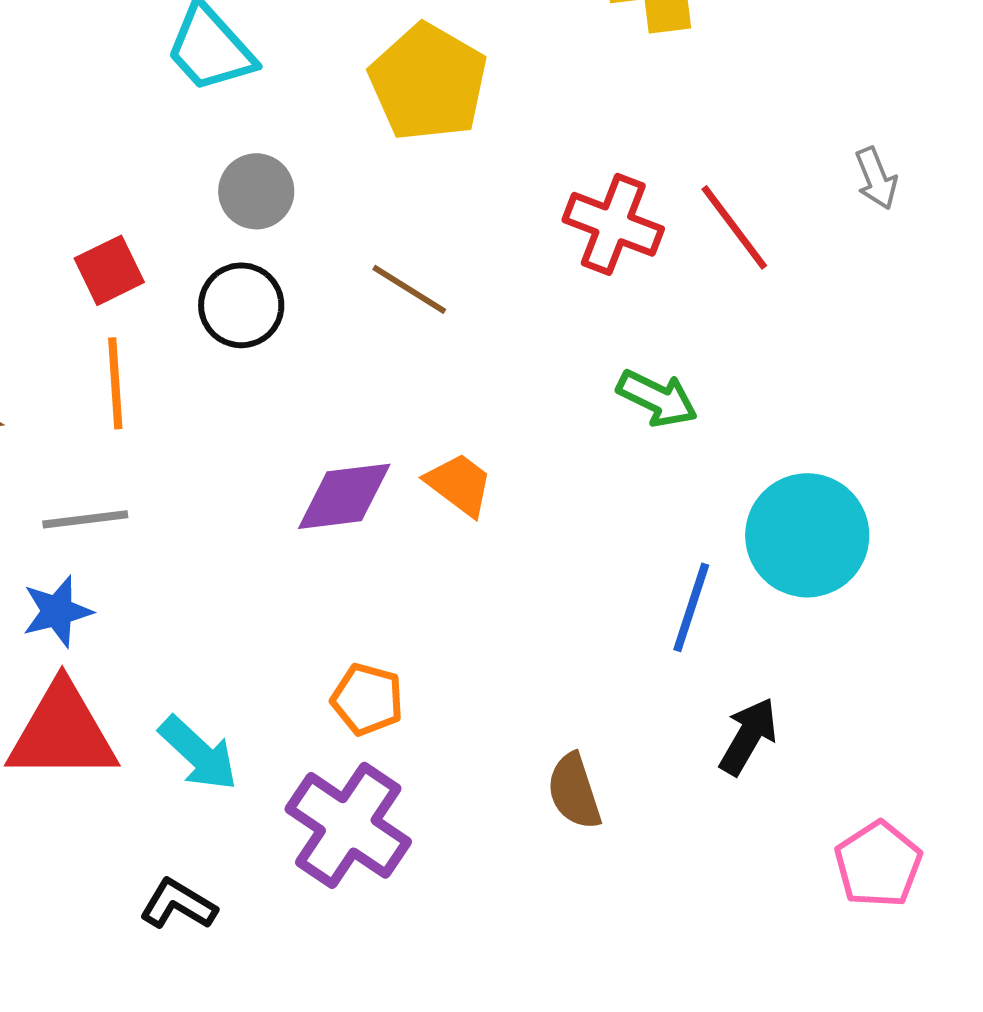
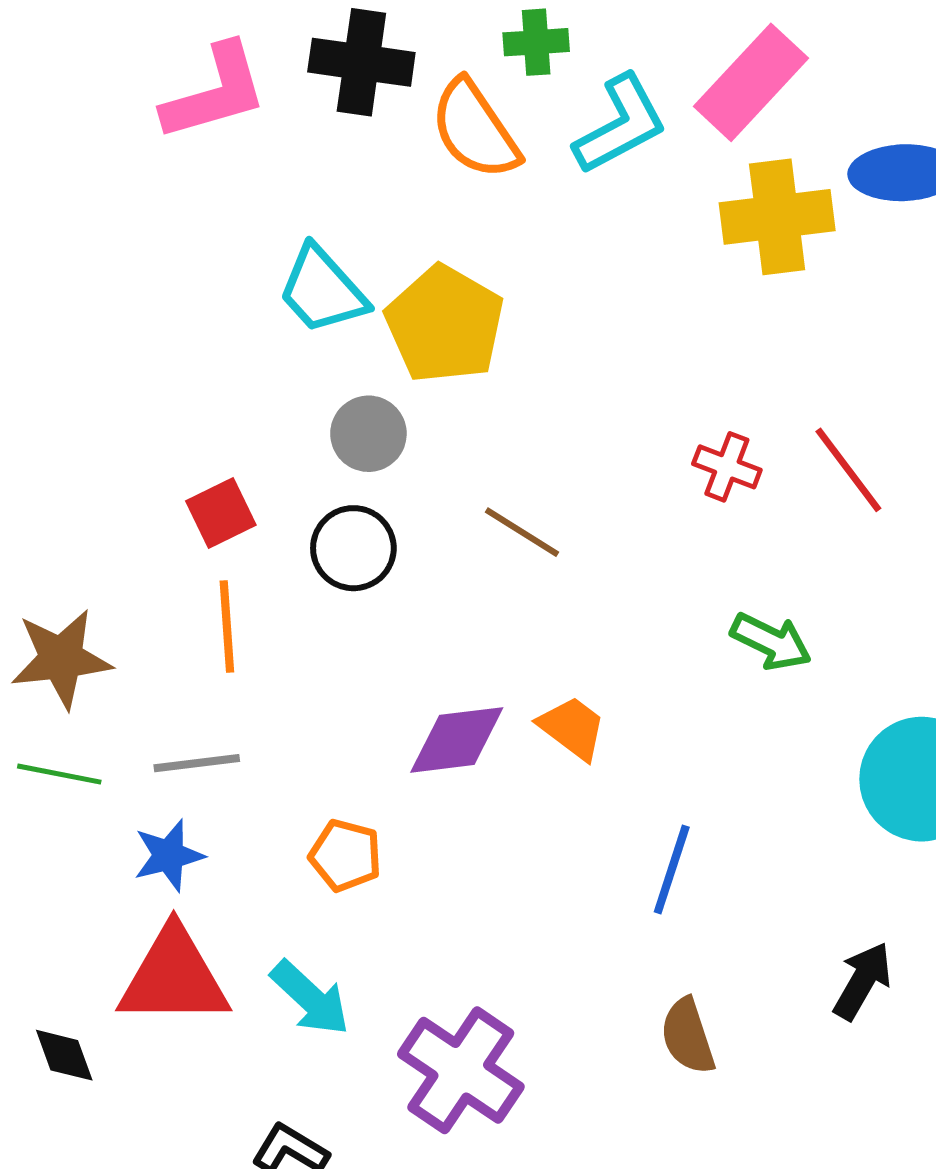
yellow pentagon: (428, 82) -> (445, 324), moved
red cross: (613, 224) -> (727, 467), size x0.7
blue line: (691, 607) -> (672, 869), moved
orange pentagon: (367, 699) -> (345, 855), moved

